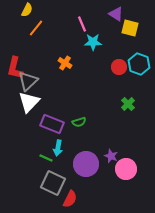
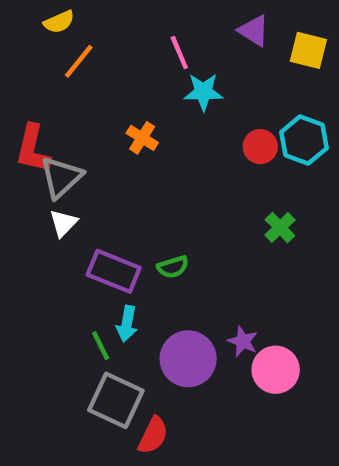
yellow semicircle: (27, 10) -> (59, 22), turned 40
yellow square: (130, 28) -> (308, 50), moved
white triangle: (29, 102) -> (63, 223), size x0.6
green line: (46, 158) -> (101, 346), turned 40

